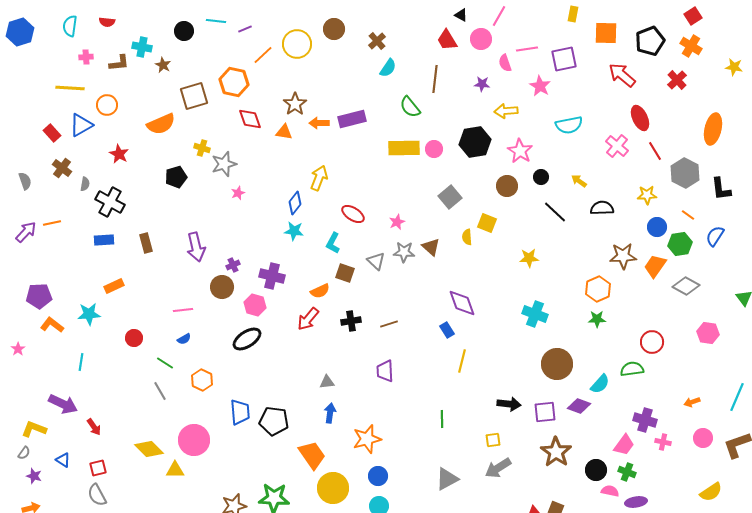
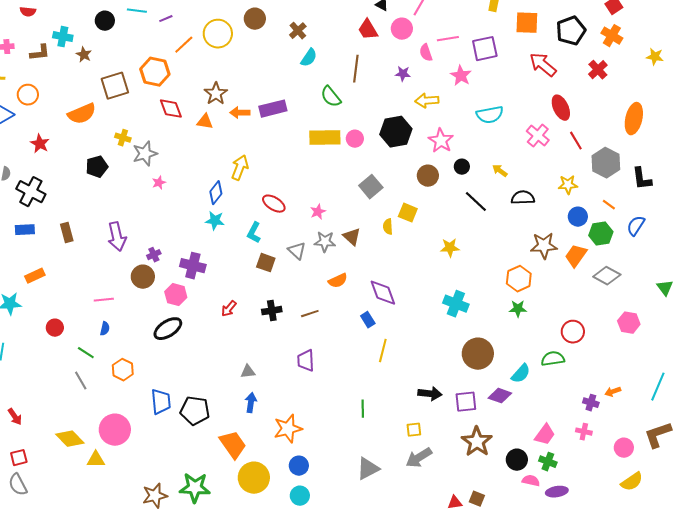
orange semicircle: (320, 291) -> (338, 281), moved
red arrow: (308, 319) -> (229, 309), size x0.7
blue semicircle: (184, 339) -> (105, 329), turned -48
purple cross: (645, 420) -> (591, 403), moved, size x0.7
pink circle: (703, 438) -> (624, 448), moved

